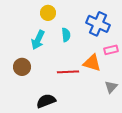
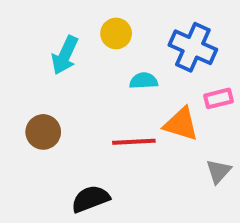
yellow circle: (48, 13) -> (116, 33), moved
cyan semicircle: (66, 35) -> (144, 81), moved, turned -88
cyan arrow: (38, 40) -> (65, 55), moved

